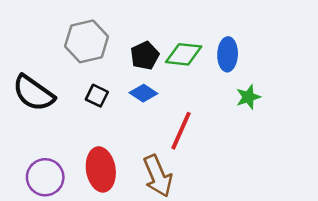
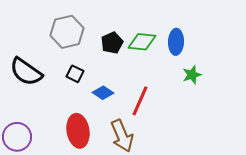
blue diamond: (143, 93) -> (103, 93), moved
purple circle: (45, 177) -> (17, 137), moved

